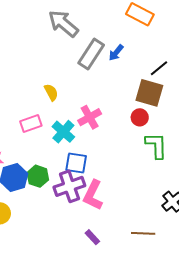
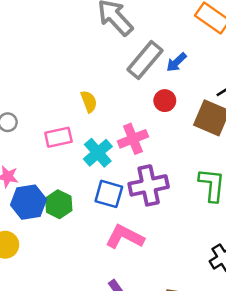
red circle: (140, 117) -> (165, 101), moved
purple cross: (69, 186) -> (149, 185), moved
pink L-shape: (93, 195) -> (125, 237), turned 84

